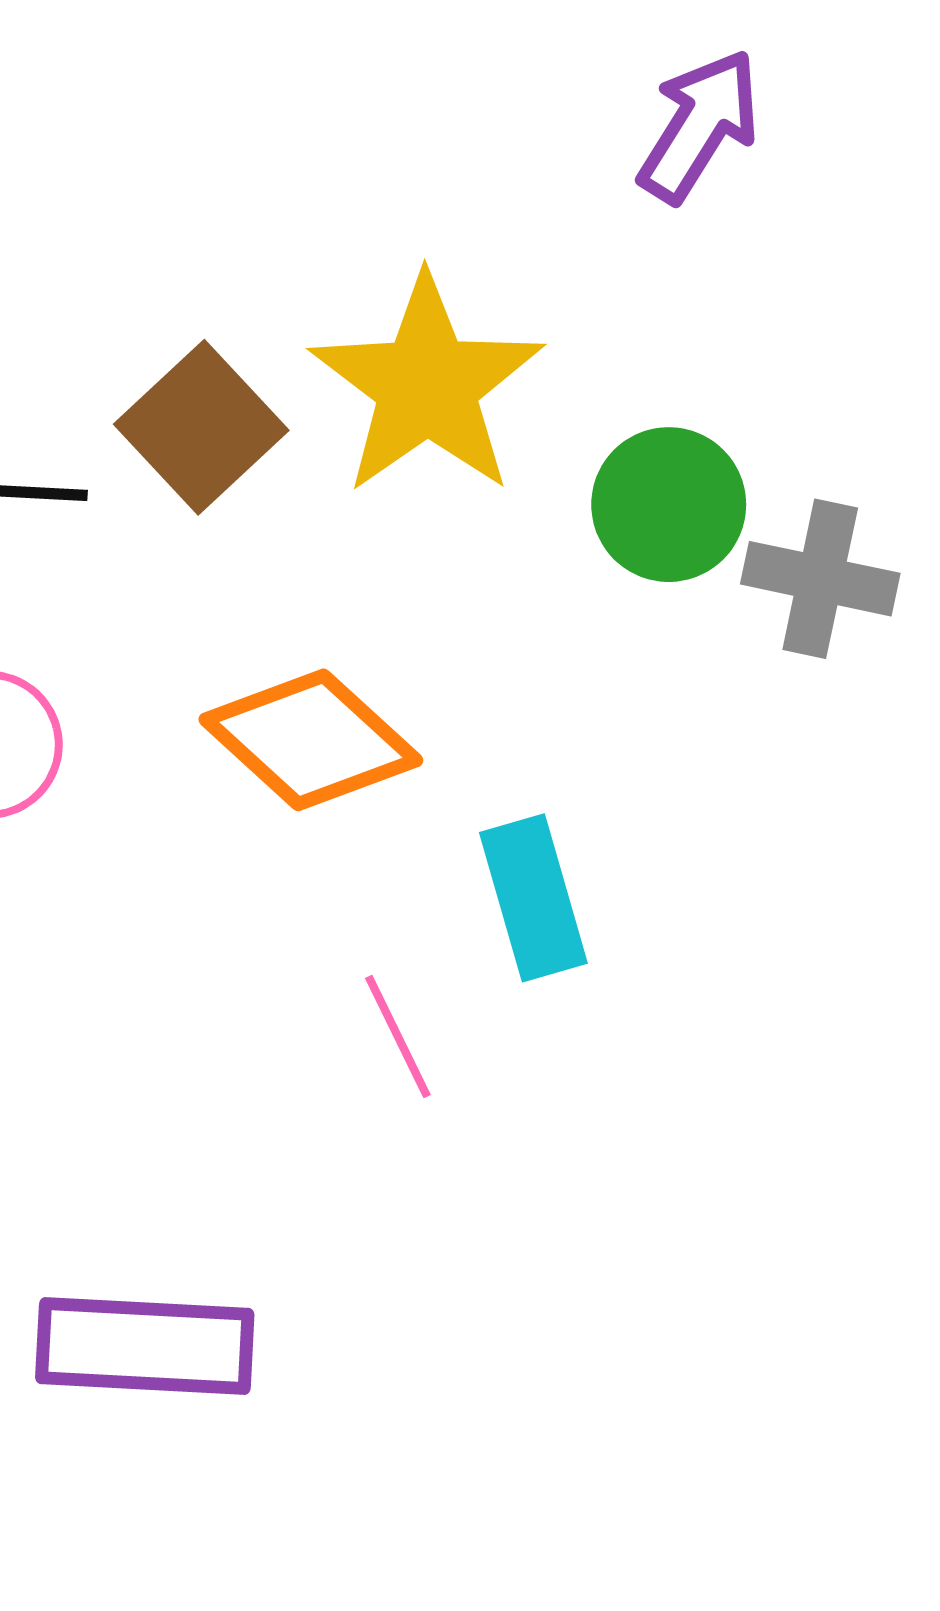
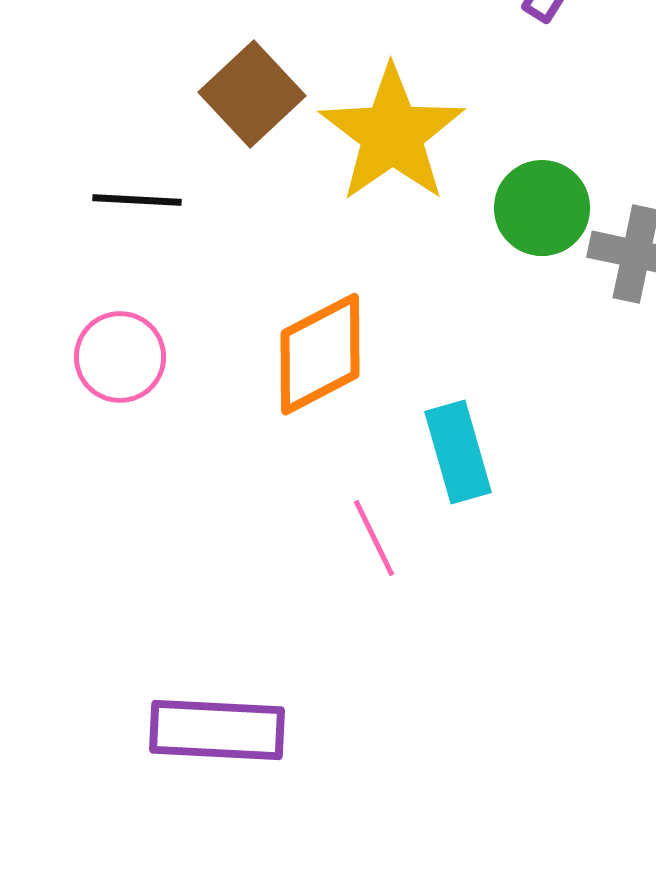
brown square: (201, 427) -> (252, 94), moved
orange diamond: (311, 740) -> (320, 354), turned -70

